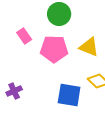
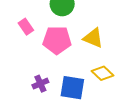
purple cross: (14, 91) -> (40, 84), moved

